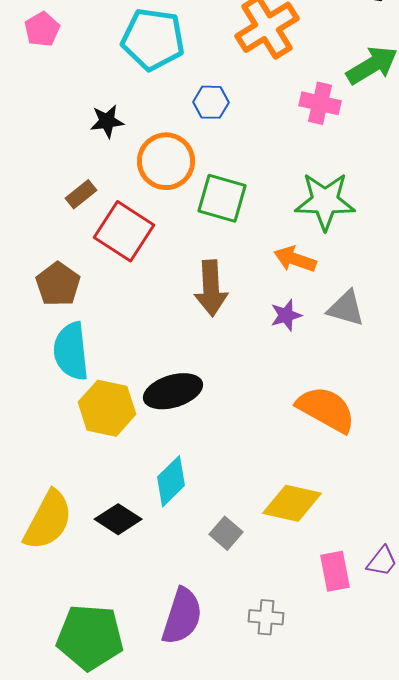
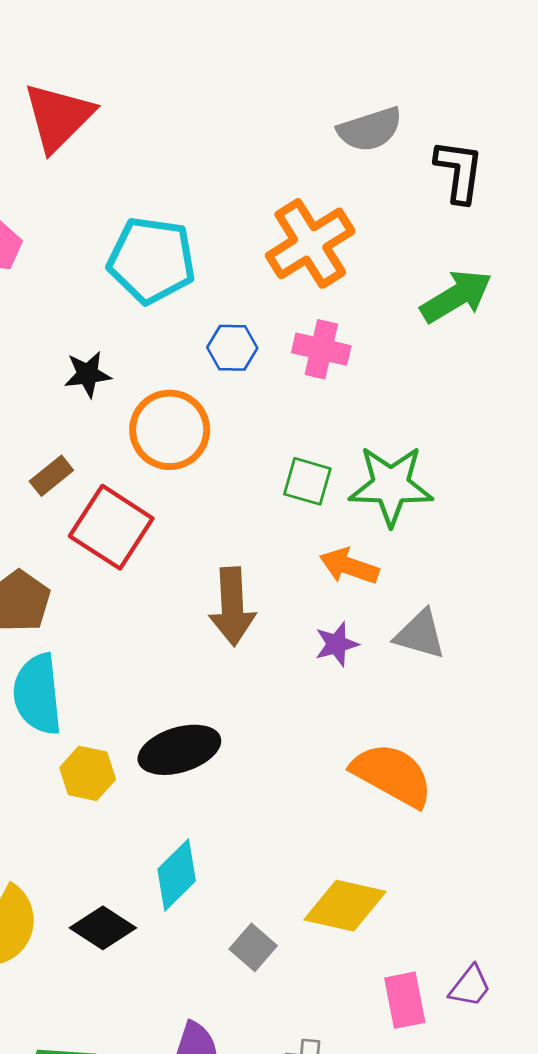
pink cross: (320, 103) -> (321, 349), moved
green square: (222, 198) -> (307, 481), moved, size x0.7
yellow hexagon: (107, 408) -> (88, 773), size x0.7

